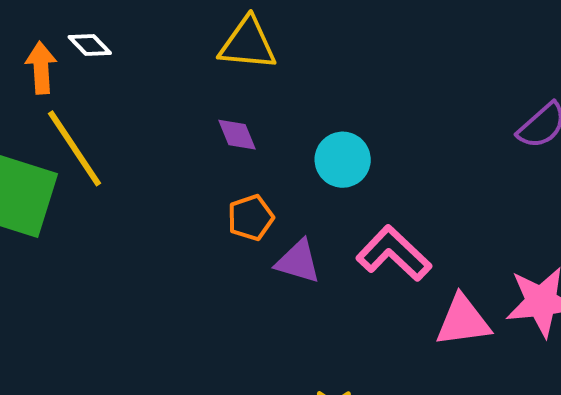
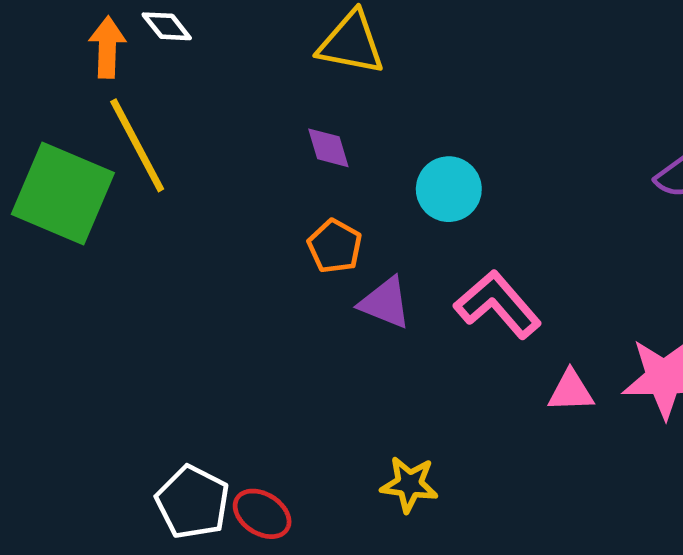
orange pentagon: (251, 218) -> (335, 246), turned -30
pink triangle: (463, 321) -> (571, 391), size x0.7

